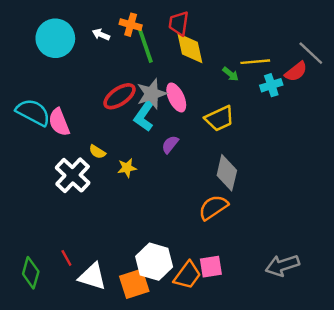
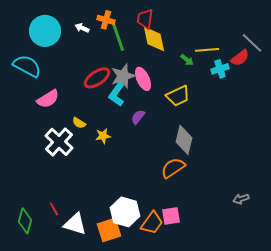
cyan semicircle: (33, 112) -> (27, 66), moved
pink semicircle: (59, 122) -> (48, 99), turned -100
gray arrow: (282, 265) -> (241, 199), moved, size x0.6

